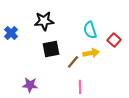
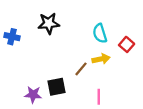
blue cross: (11, 33) -> (12, 37), turned -32
black square: (51, 49) -> (56, 87), moved
pink line: (80, 87) -> (99, 97), moved

